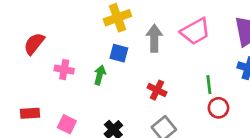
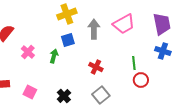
blue square: (119, 53) -> (68, 40), turned -32
pink cross: (64, 70) -> (28, 52), turned 32

